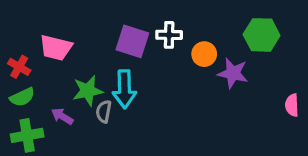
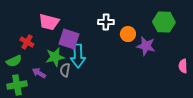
purple square: (132, 41) -> (69, 39), moved
pink trapezoid: (56, 48) -> (49, 22), moved
red cross: (19, 67) -> (27, 42), moved

